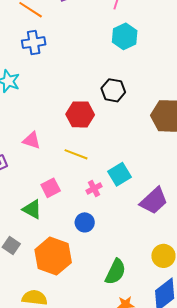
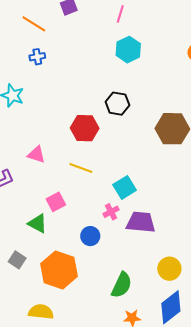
blue cross: (34, 43) -> (37, 57), size x0.7
pink cross: (94, 188) -> (111, 212), moved
purple trapezoid: (154, 201) -> (141, 222), moved, turned -132

